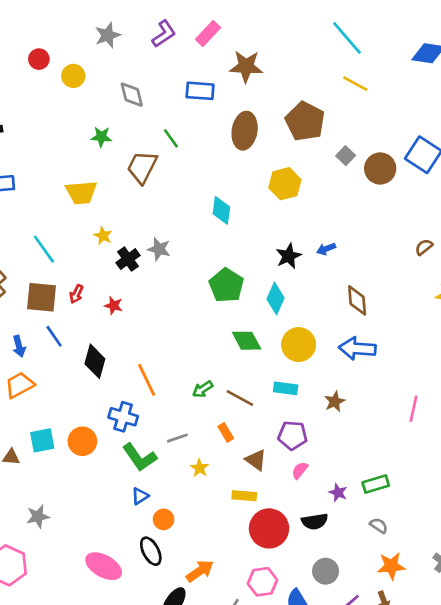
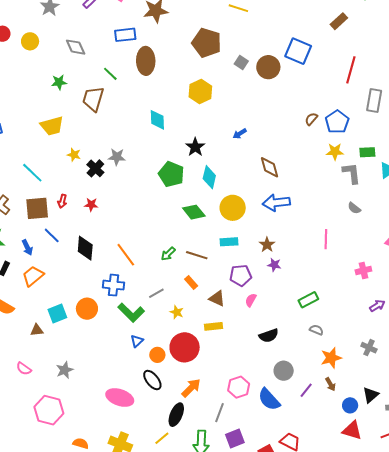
brown ellipse: (245, 131) -> (146, 61), moved
black star: (289, 256) -> (195, 147), moved
purple star: (338, 493) -> (274, 265), moved
red circle: (269, 528) -> (185, 347), moved

